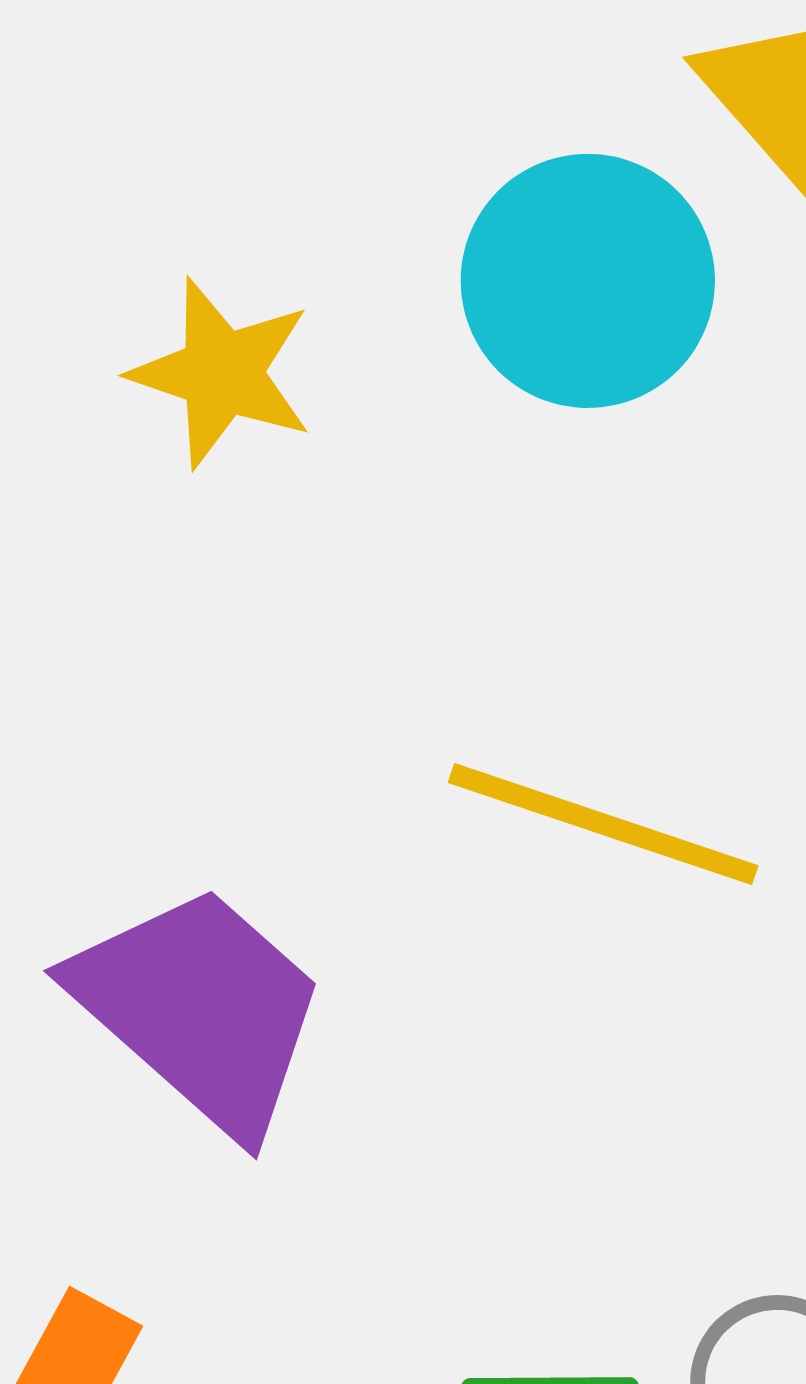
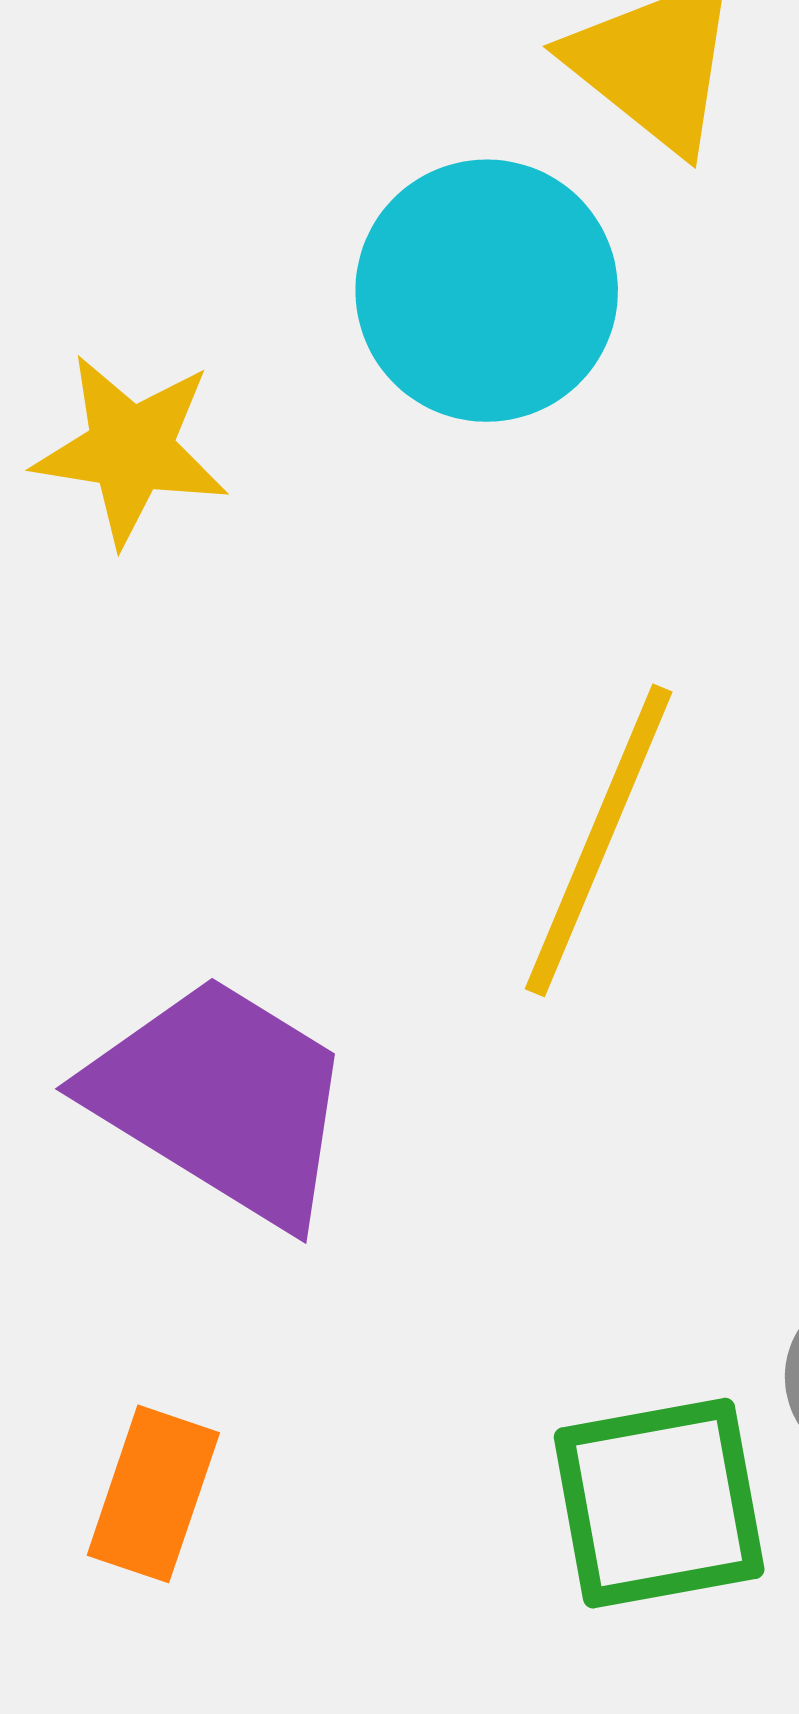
yellow line: (603, 824) -> (599, 840), turned -76

